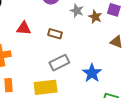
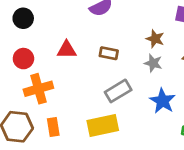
gray star: (77, 11) -> (153, 63), moved
brown star: (95, 17) -> (155, 39), moved

